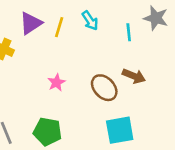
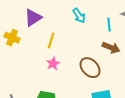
yellow line: (59, 27) -> (51, 41), moved
brown arrow: (134, 76) -> (111, 48), moved

